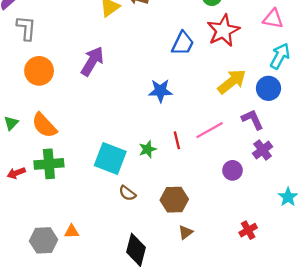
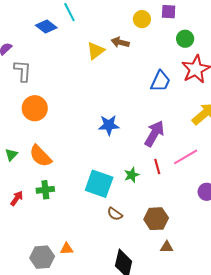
purple arrow: (92, 61) -> (154, 134), moved
blue star: (160, 91) -> (109, 125), moved
green cross: (49, 164) -> (45, 190), size x0.7
red arrow: (16, 173) -> (17, 198), turned 147
brown triangle: (186, 232) -> (167, 247), turned 40

